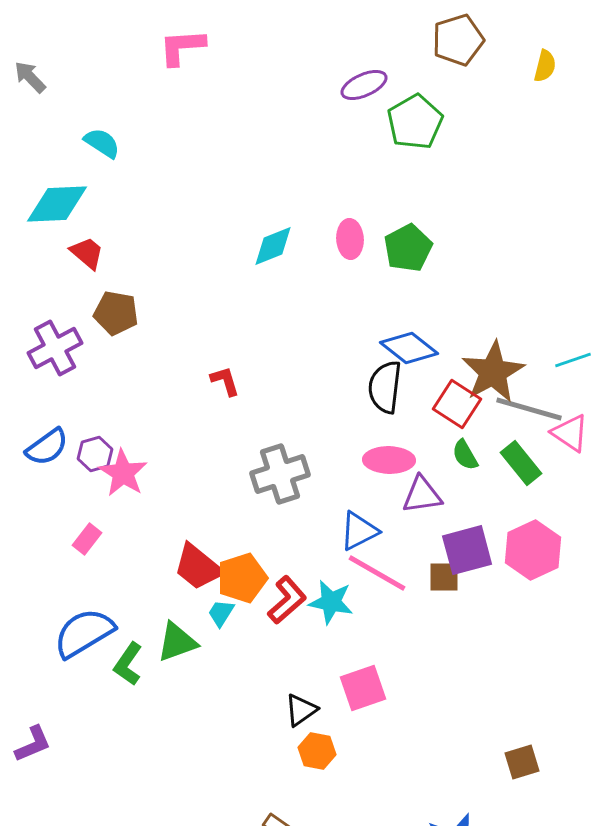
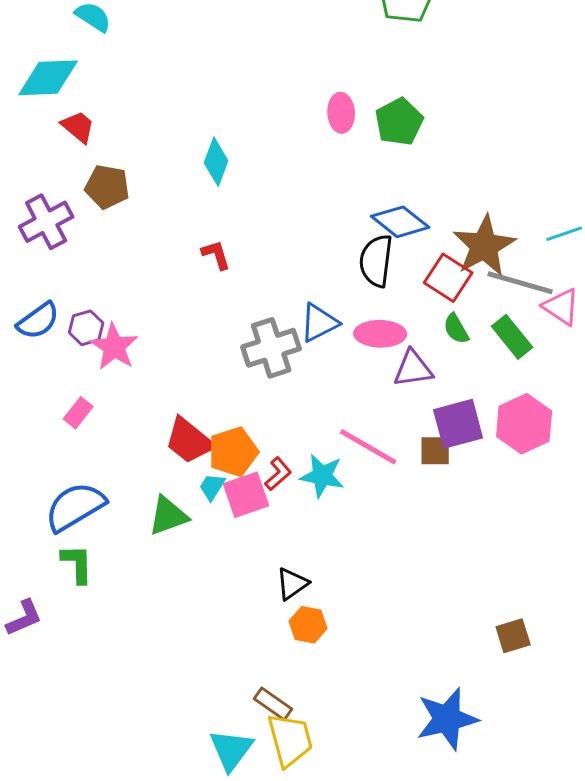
cyan diamond: (273, 246) -> (216, 162), moved, turned -48
blue triangle: (359, 531) -> (319, 323), moved
red L-shape: (287, 600) -> (278, 474), size x0.7
green L-shape: (128, 664) -> (77, 564), moved, turned 144
pink square: (363, 688) -> (246, 495), moved

